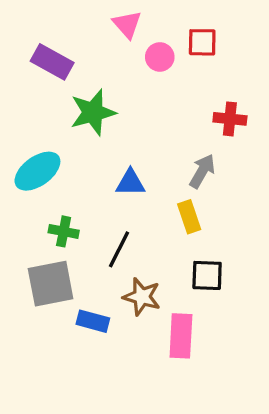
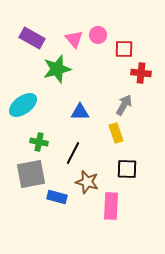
pink triangle: (127, 24) -> (74, 39), moved
red square: (202, 42) -> (124, 49), moved

